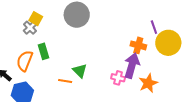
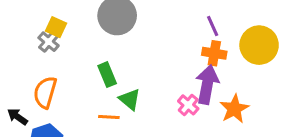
purple line: (154, 27) -> (213, 26), moved
green rectangle: (43, 51) -> (107, 75), moved
pink cross: (118, 78) -> (188, 105), turned 32

